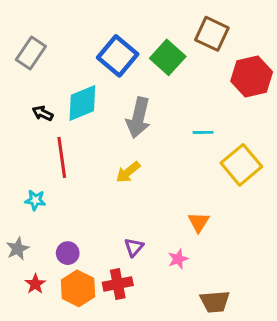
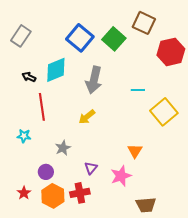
gray star: (18, 249) -> (63, 148), moved
pink star: (178, 259) -> (121, 176), size x1.5

